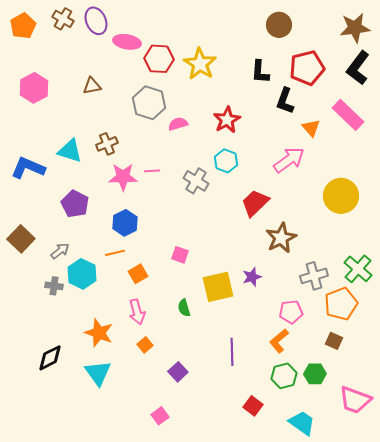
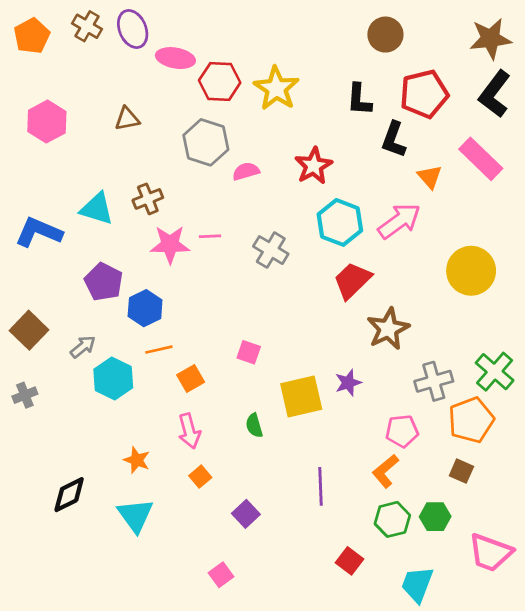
cyan hexagon: (226, 161) -> (340, 222), moved, size x1.4
blue hexagon: (125, 223) -> (145, 308), moved
gray cross: (54, 286) -> (25, 395), moved, turned -30
orange star: (99, 333) -> (137, 460), size x0.7
cyan trapezoid: (302, 423) -> (417, 584), turned -104

